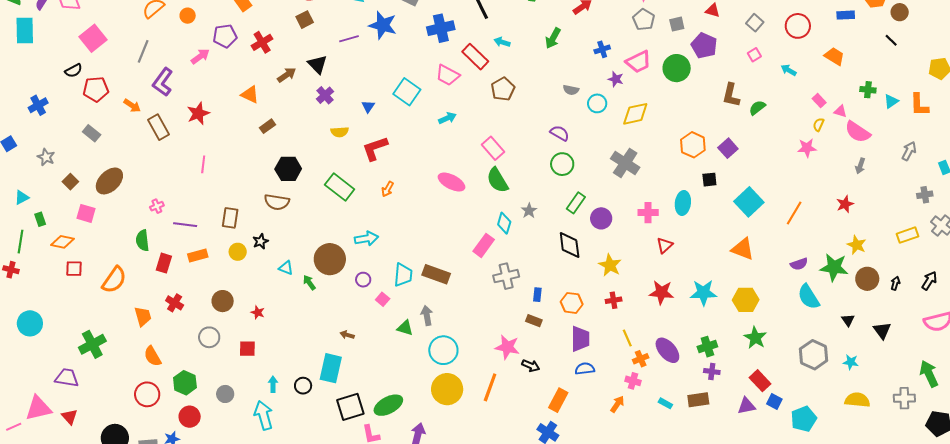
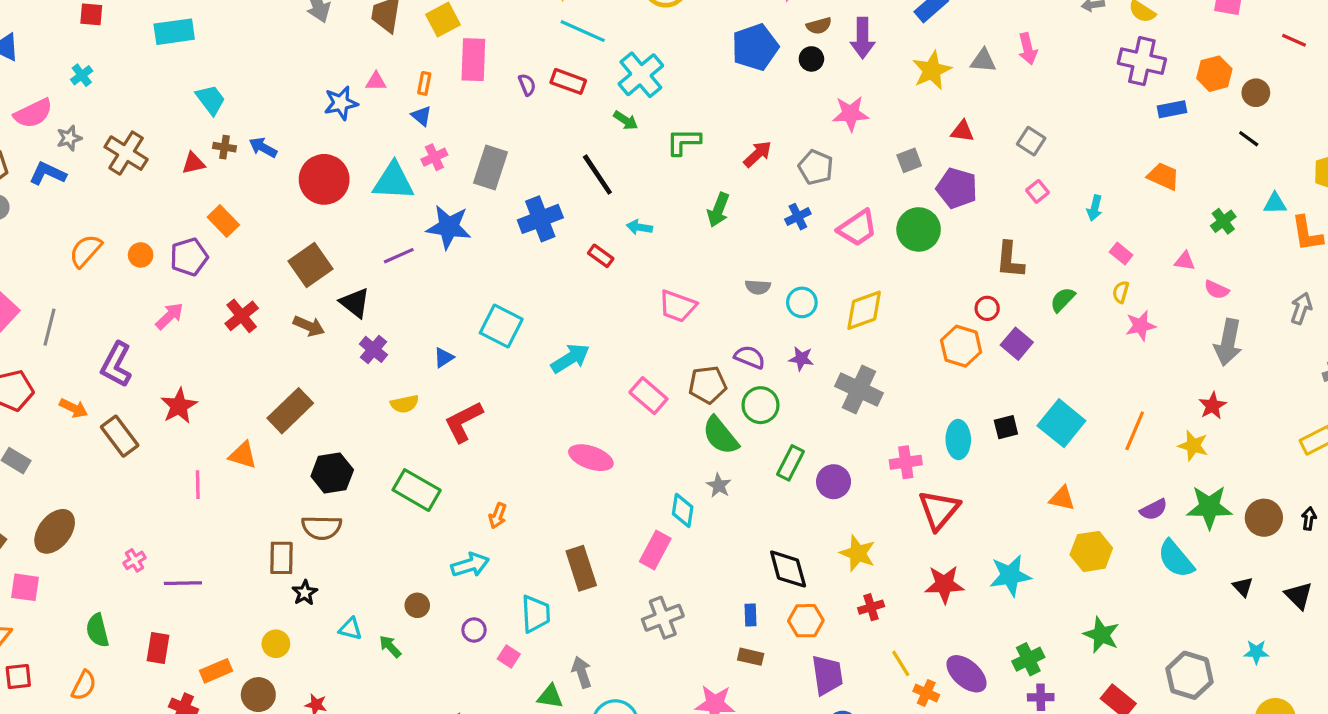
brown square: (305, 20) -> (310, 265), moved, size x1.5
gray pentagon: (644, 20) -> (816, 167), moved
red circle: (798, 26) -> (987, 308), moved, size x0.6
purple pentagon: (225, 36) -> (189, 257), moved
red cross: (262, 42) -> (242, 316), moved
gray line: (143, 51) -> (49, 327), moved
red rectangle: (475, 57) -> (601, 256), size x0.6
cyan arrow: (789, 70) -> (1095, 208), turned -98
brown arrow: (287, 75) -> (309, 326), turned 66
pink trapezoid: (448, 75) -> (678, 306), moved
purple star: (616, 79) -> (801, 359), moved
brown pentagon: (503, 89) -> (708, 385), moved, turned 30
green cross: (868, 90) -> (1223, 221), turned -35
orange triangle: (250, 95) -> (243, 455), moved
pink rectangle: (819, 101) -> (1121, 253), moved
cyan triangle: (891, 101) -> (1275, 203), moved, turned 42
blue triangle: (368, 106) -> (444, 358), turned 32
green semicircle: (757, 108) -> (1063, 300), moved
cyan arrow: (447, 118) -> (570, 358), size x1.4
yellow semicircle: (819, 125) -> (1121, 292), moved
brown rectangle: (267, 126) -> (290, 411), size x1.8
pink semicircle: (858, 132) -> (1217, 290), size x0.6
gray arrow: (860, 166) -> (1228, 342), size x1.8
green semicircle: (497, 180) -> (720, 436), moved
black square: (709, 180) -> (1006, 427), moved
orange arrow: (388, 189) -> (498, 516), moved
brown rectangle: (230, 218) -> (282, 558), moved
green semicircle: (142, 240) -> (98, 630), moved
black diamond: (570, 245) -> (788, 569), moved
red triangle: (665, 245) -> (939, 510), size x1.6
yellow star: (857, 245) -> (1193, 446), moved
orange triangle: (743, 249) -> (1062, 498), size x0.7
yellow circle: (238, 252) -> (276, 644), moved
orange rectangle: (198, 255) -> (216, 671), moved
brown circle: (330, 259) -> (417, 605), size x0.5
brown rectangle: (436, 274) -> (581, 568), moved, turned 60
gray cross: (506, 276) -> (663, 618), moved
orange semicircle: (114, 280) -> (84, 685), size x0.7
yellow hexagon: (746, 300) -> (1091, 551), moved
gray hexagon: (814, 355) -> (1189, 675), moved
orange cross: (641, 359) -> (926, 693), turned -35

